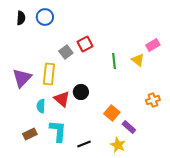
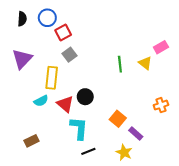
red square: (85, 44) -> (63, 33), moved
purple triangle: (22, 78) -> (22, 59), moved
cyan semicircle: (41, 106) -> (41, 101), moved, turned -120
cyan L-shape: (58, 131) -> (79, 128), moved

